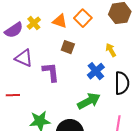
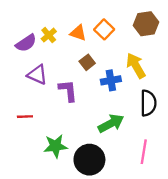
brown square: (68, 47) -> (87, 62), turned 32
yellow arrow: (111, 50) -> (136, 66), size x1.6
blue cross: (96, 71) -> (111, 80), moved, turned 30

